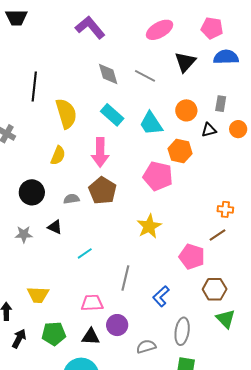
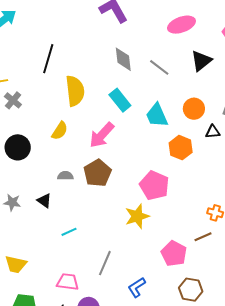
pink arrow: (100, 152) -> (102, 135), turned 32
pink pentagon: (158, 176) -> (154, 185), moved
black circle: (32, 192) -> (18, 147), moved

